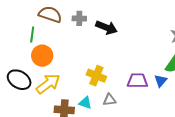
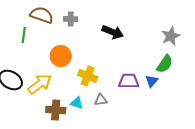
black arrow: (106, 27) -> (113, 32), moved
orange circle: (42, 56) -> (61, 56), moved

